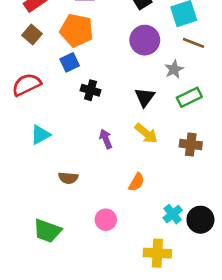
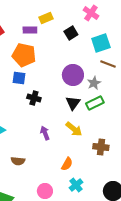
purple circle: (145, 40) -> (73, 75), moved
blue square: (70, 62) -> (19, 78), turned 32
green rectangle: (189, 97) -> (95, 103), moved
brown cross: (191, 144) -> (101, 147), moved
cyan cross: (173, 214) -> (76, 185), moved

